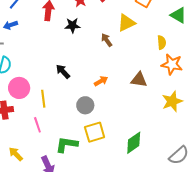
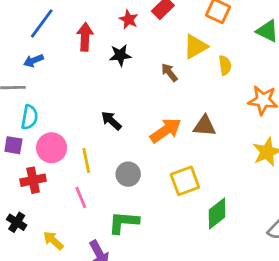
yellow semicircle: (162, 42) -> (225, 65), moved
brown triangle: (139, 80) -> (205, 126), moved
orange arrow: (101, 81) -> (165, 130), size x1.6
gray circle: (85, 105) -> (128, 174), moved
yellow square: (95, 132) -> (185, 181), moved

